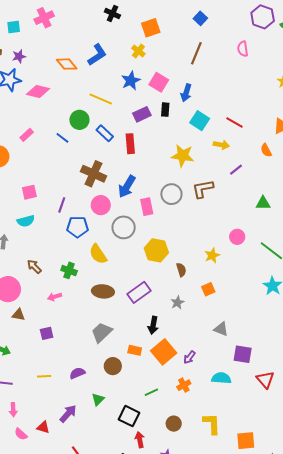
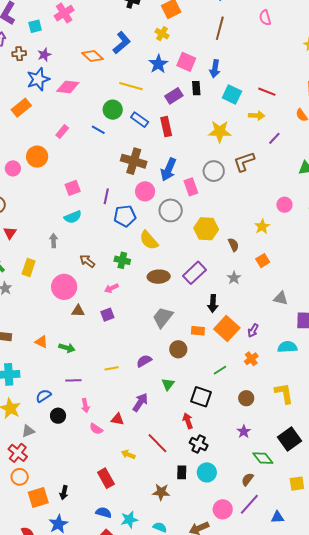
purple square: (47, 333) -> (107, 315), moved
red arrow: (140, 440) -> (188, 421), moved

